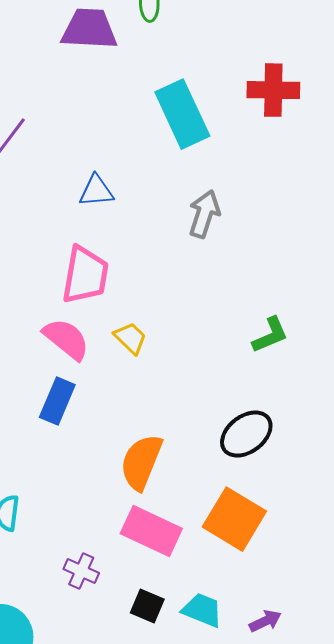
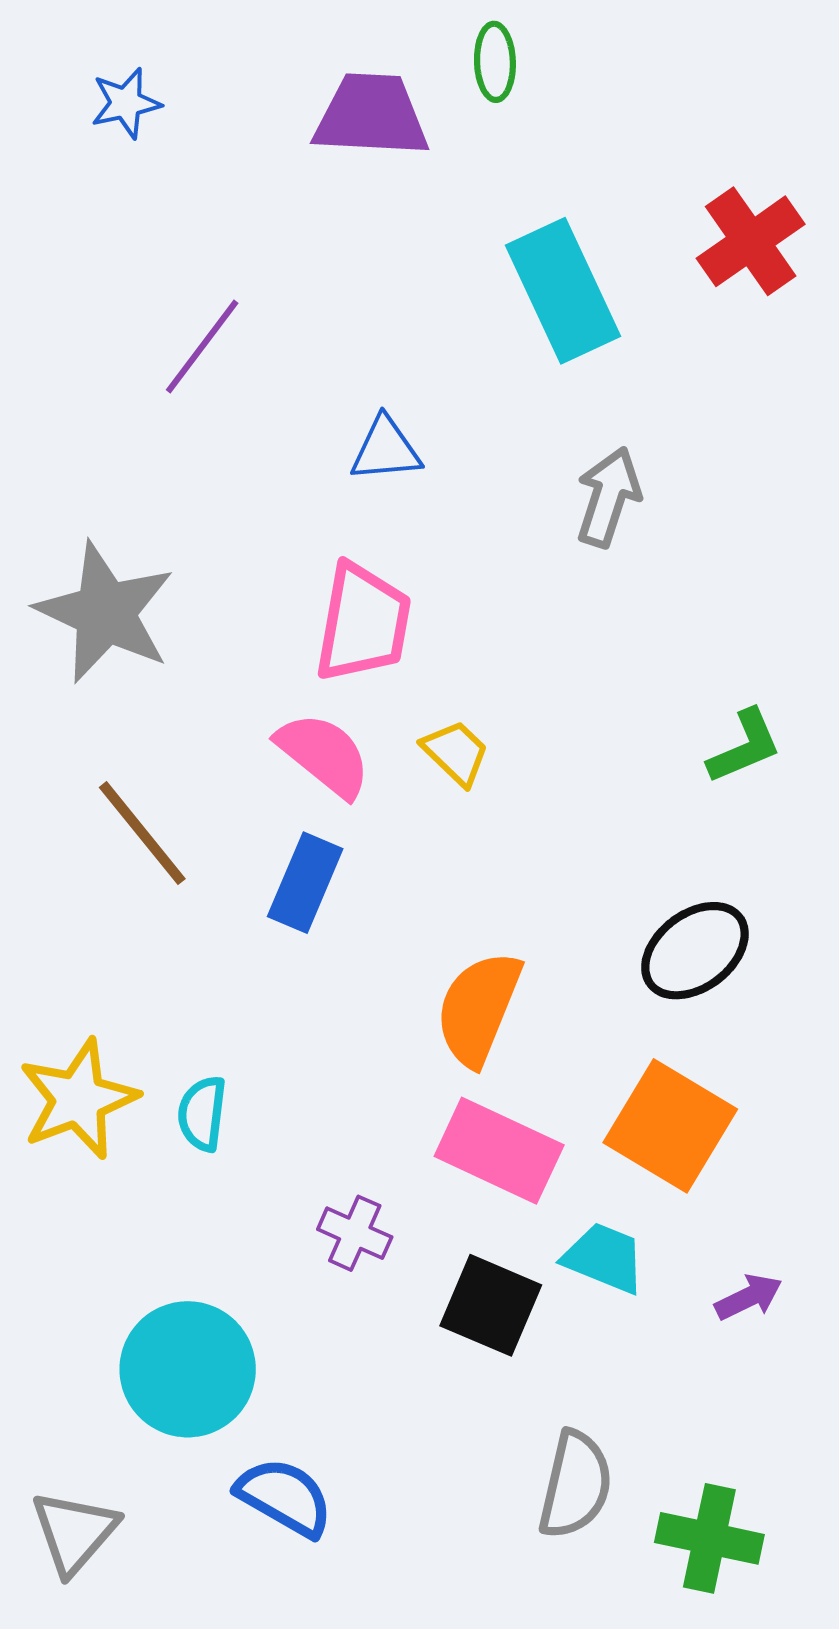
red cross: (273, 90) -> (751, 241), turned -36
black square: (147, 606) -> (491, 1305), size x1.4
cyan trapezoid: (202, 610) -> (604, 1258), moved
purple arrow: (265, 621) -> (749, 1297), moved

